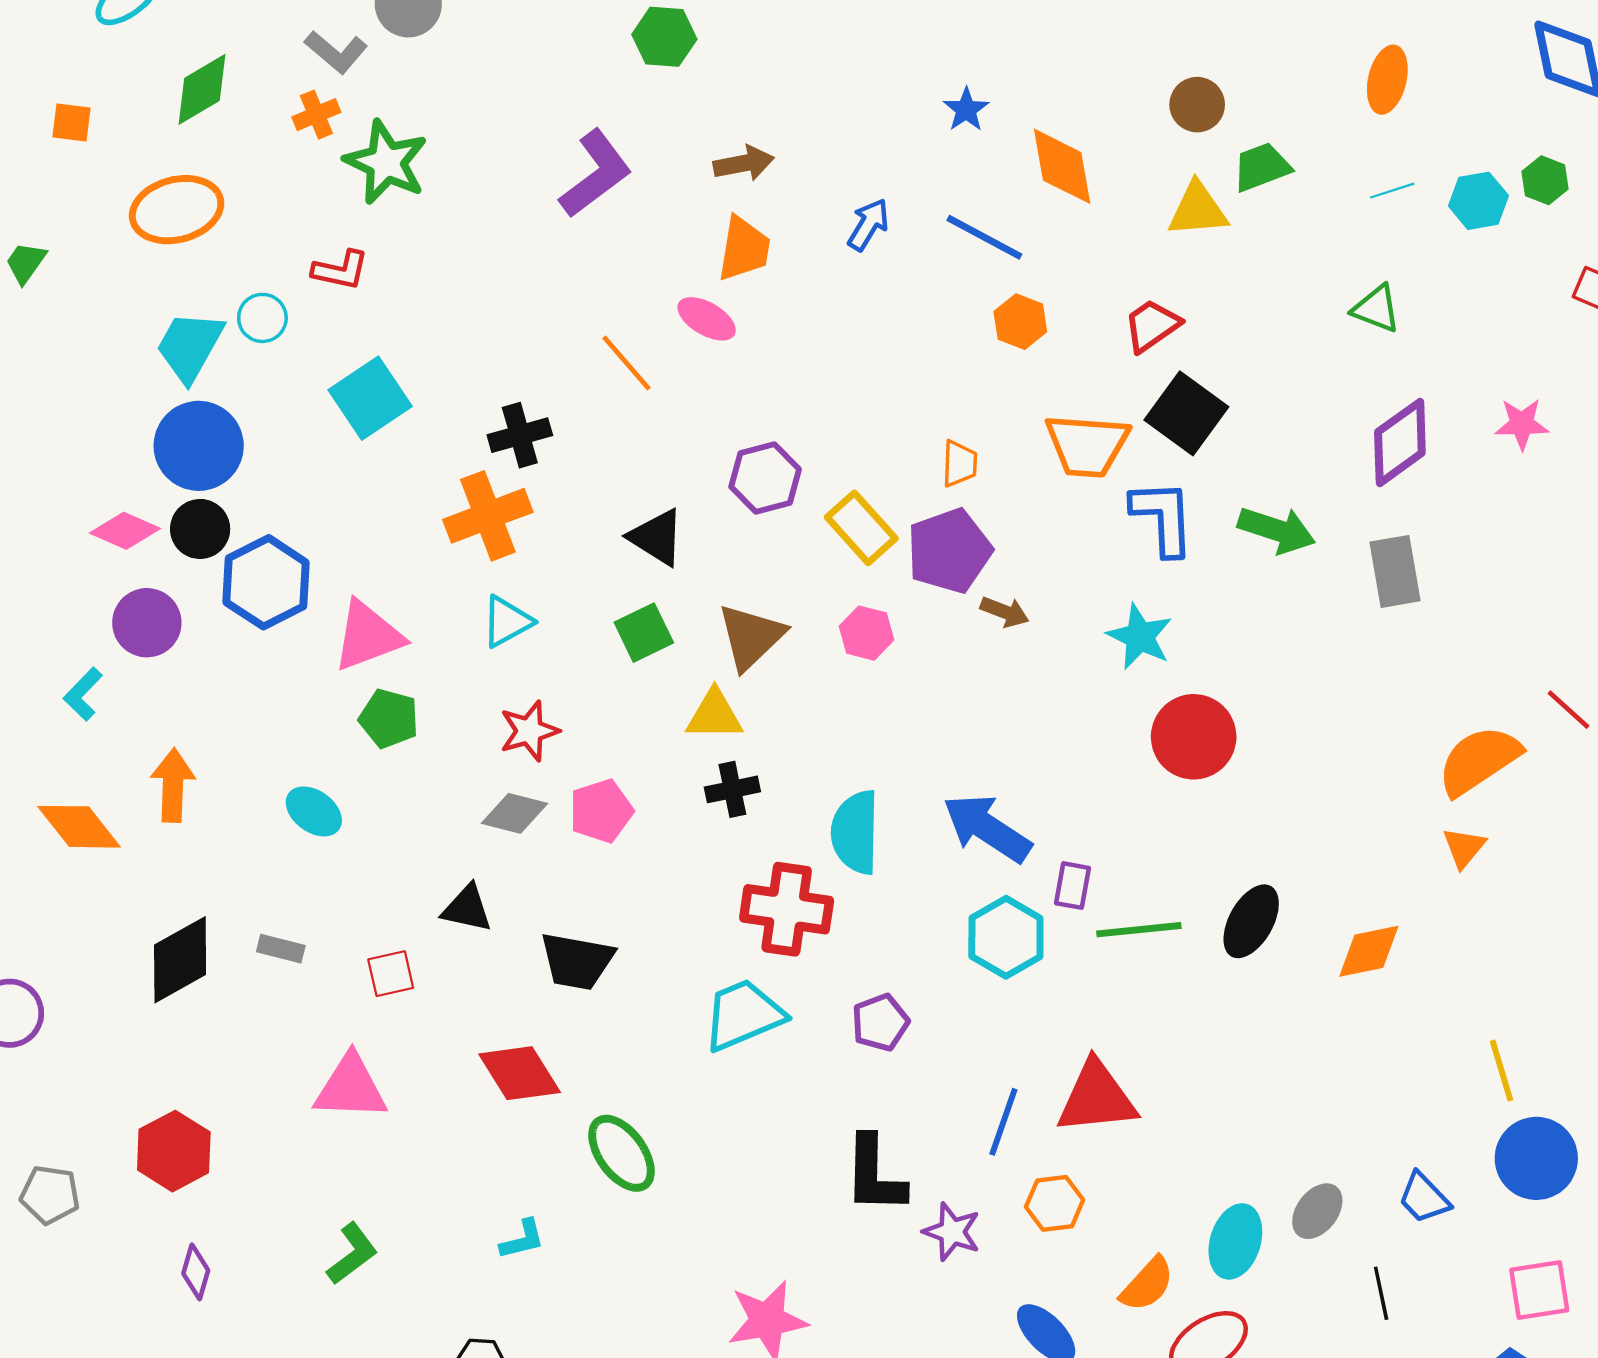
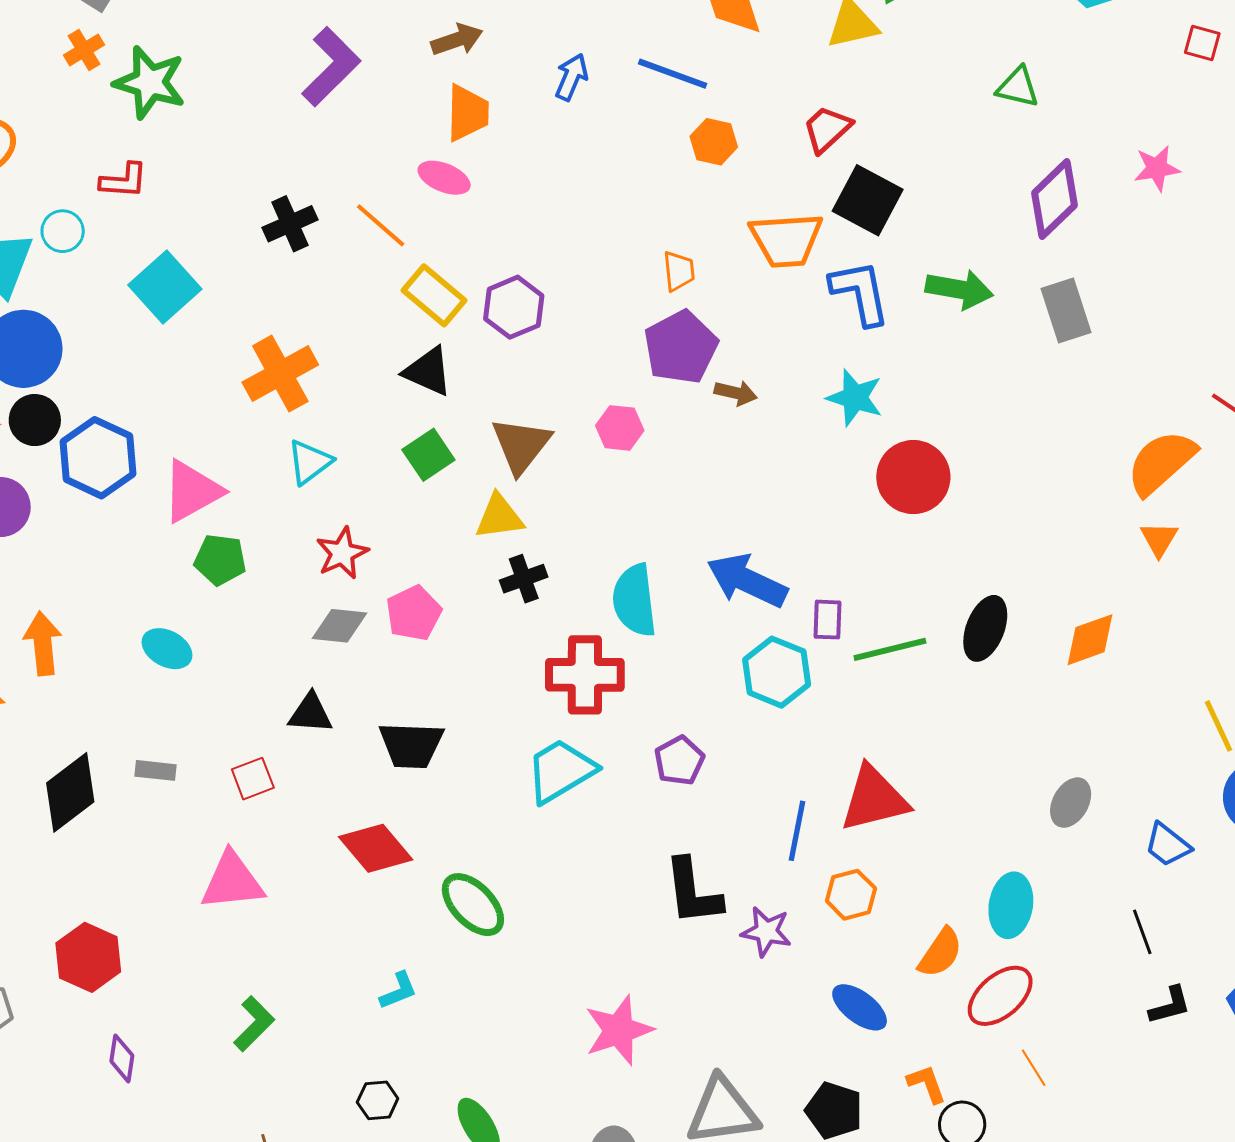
black cross: (520, 435) -> (290, 224), moved
yellow rectangle: (861, 528) -> (434, 295), moved
gray ellipse: (1317, 1211) -> (1071, 803), moved

